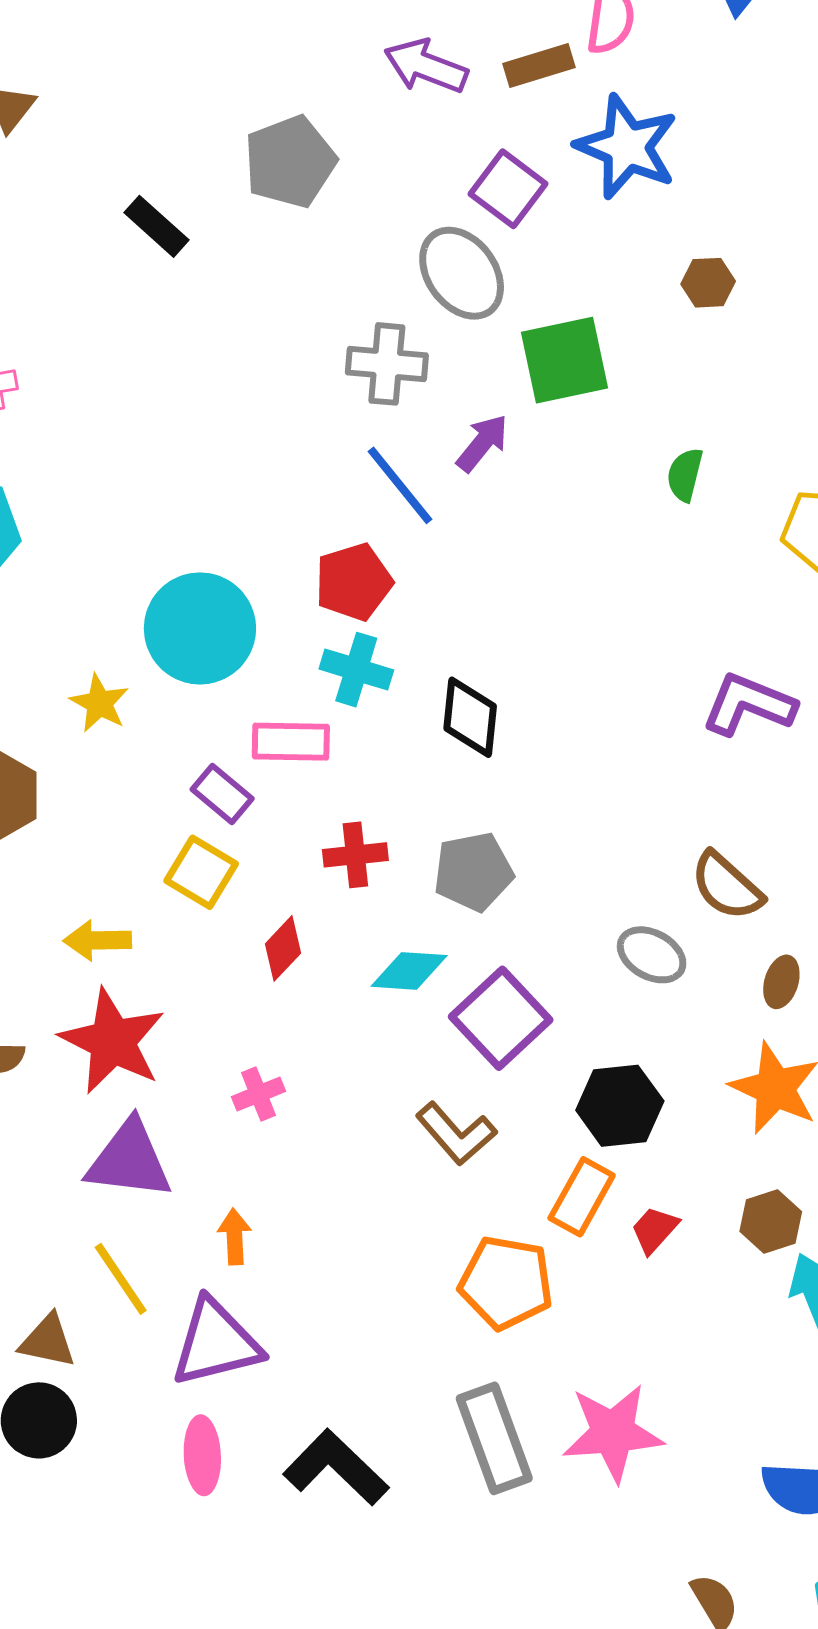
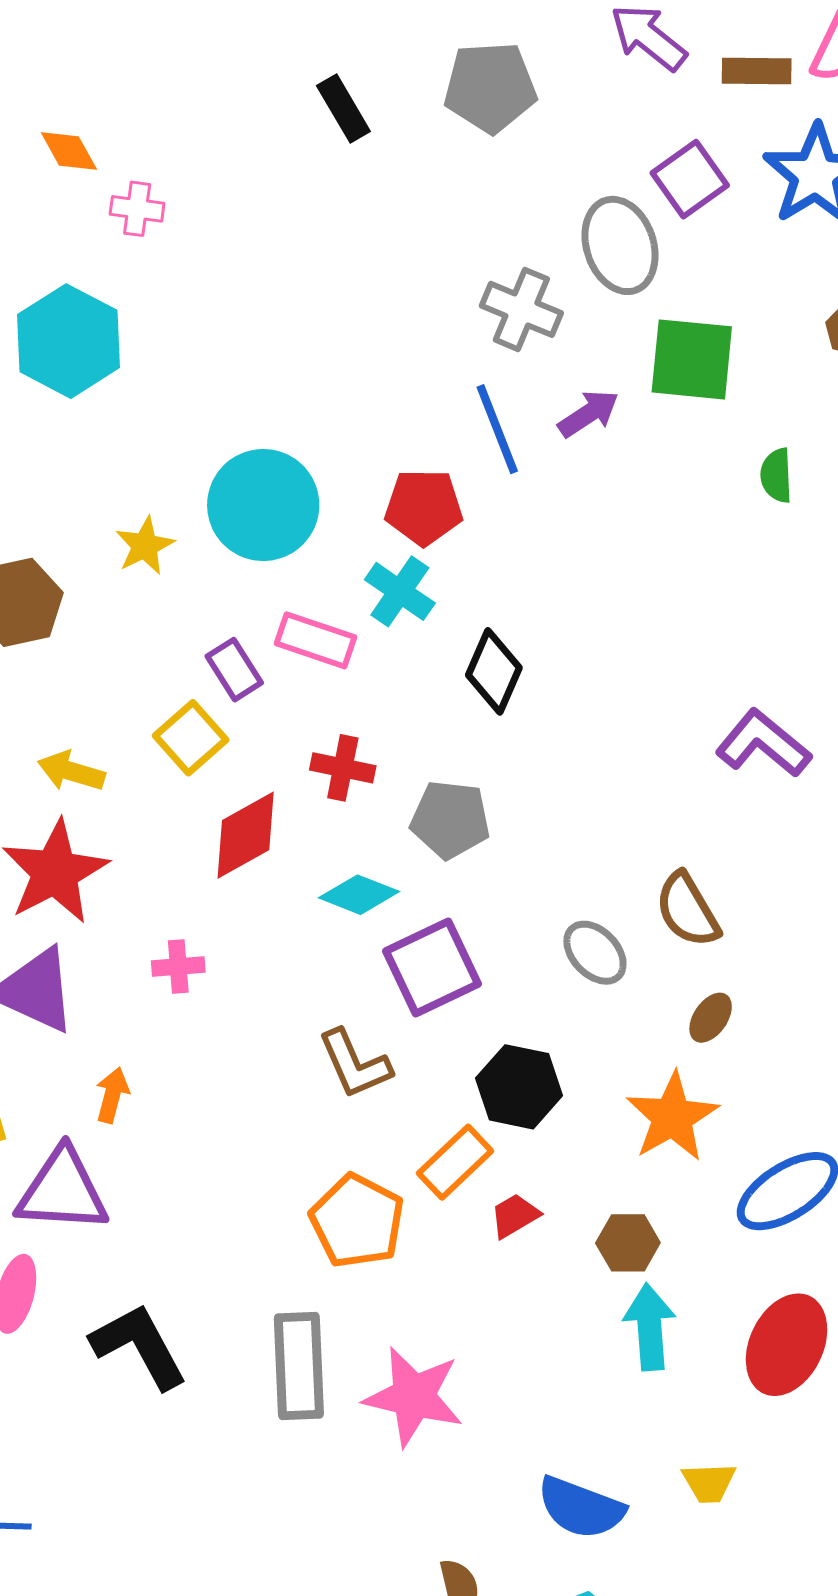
green semicircle: (685, 475) -> (776, 475), moved, turned -34
red diamond: (283, 948) -> (246, 835), size x1.5

